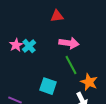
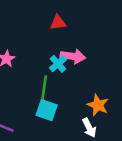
cyan cross: (29, 46) -> (58, 64), moved
green line: (71, 65) -> (44, 88), moved, turned 36

